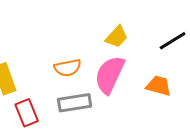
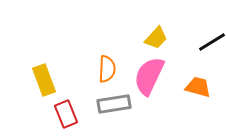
orange semicircle: (68, 68) -> (107, 69), turned -76

